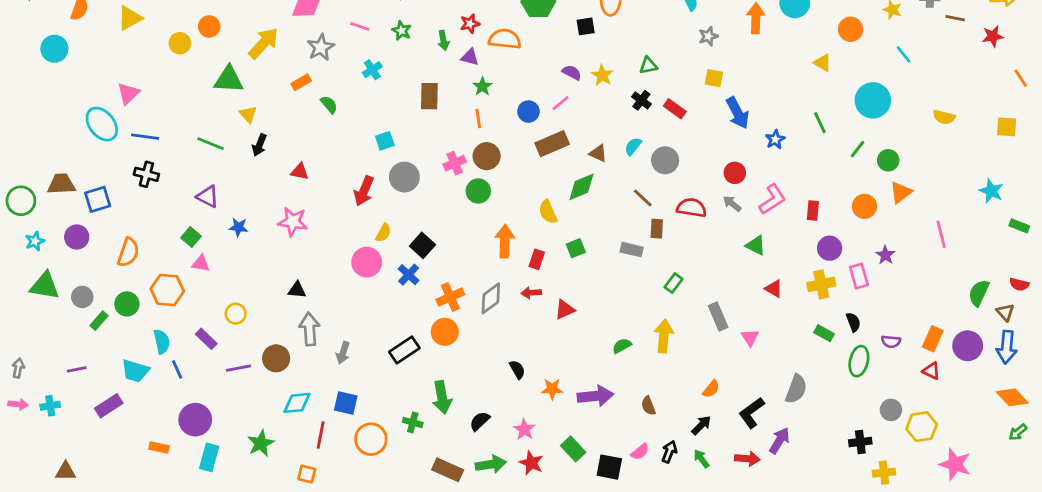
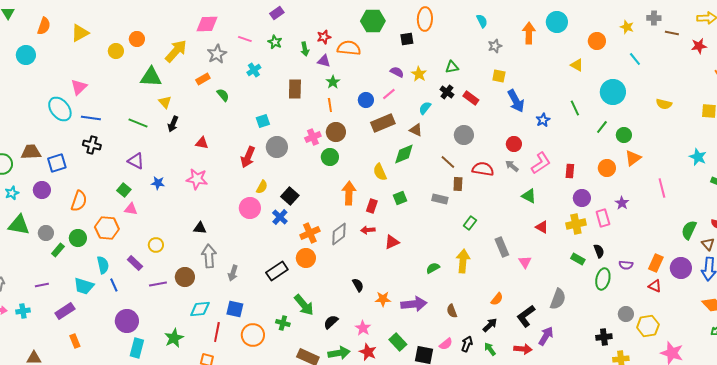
cyan semicircle: (633, 146) -> (425, 108), moved
green arrow: (442, 397) -> (304, 305), turned -30
orange rectangle: (159, 448) -> (75, 341), moved, turned 56

